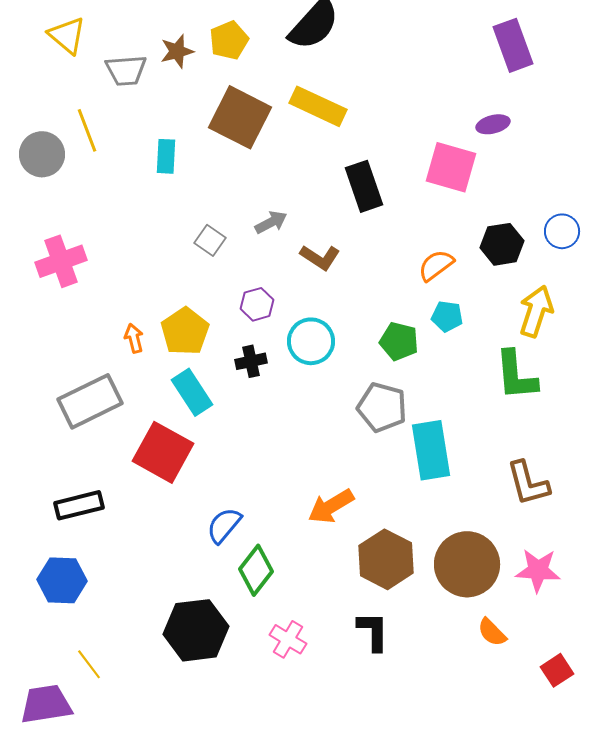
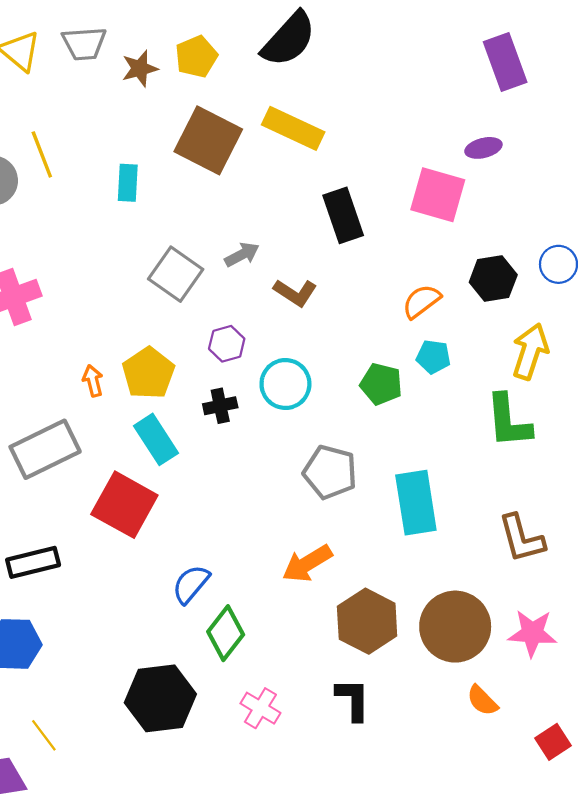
gray trapezoid: (126, 70) -> (84, 44), moved
gray square: (210, 240) -> (176, 274), size x1.6
gray pentagon: (382, 407) -> (330, 472), moved

